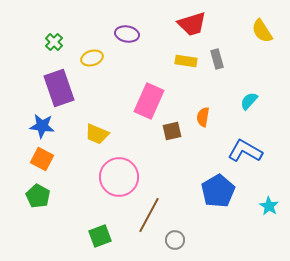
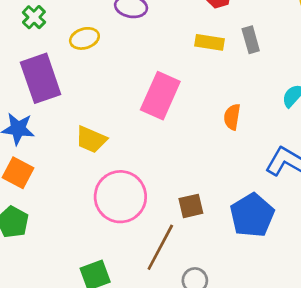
brown square: (172, 131) -> (191, 206), moved

